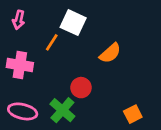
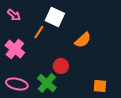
pink arrow: (19, 20) -> (14, 15), turned -64
pink cross: (20, 65) -> (15, 49), turned 30
orange square: (133, 114) -> (100, 86), turned 32

